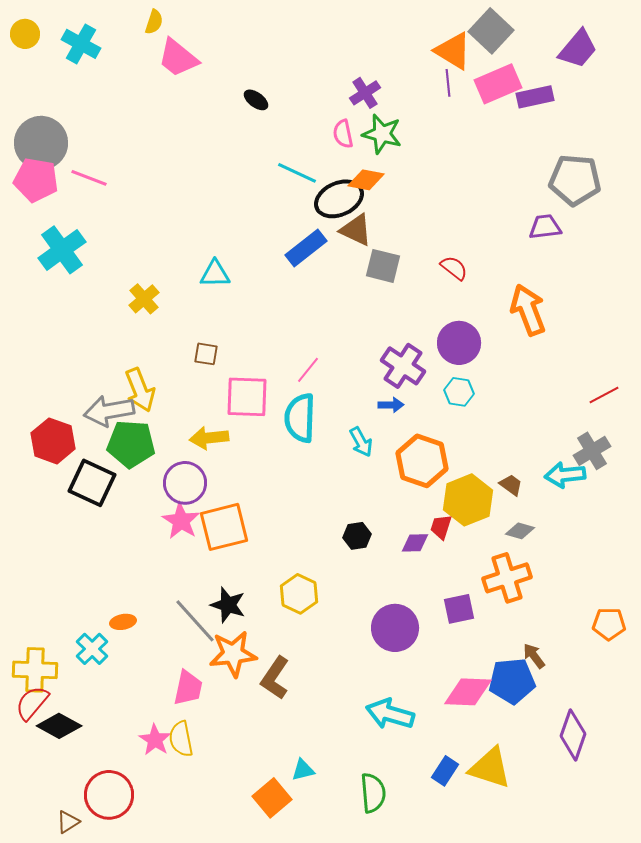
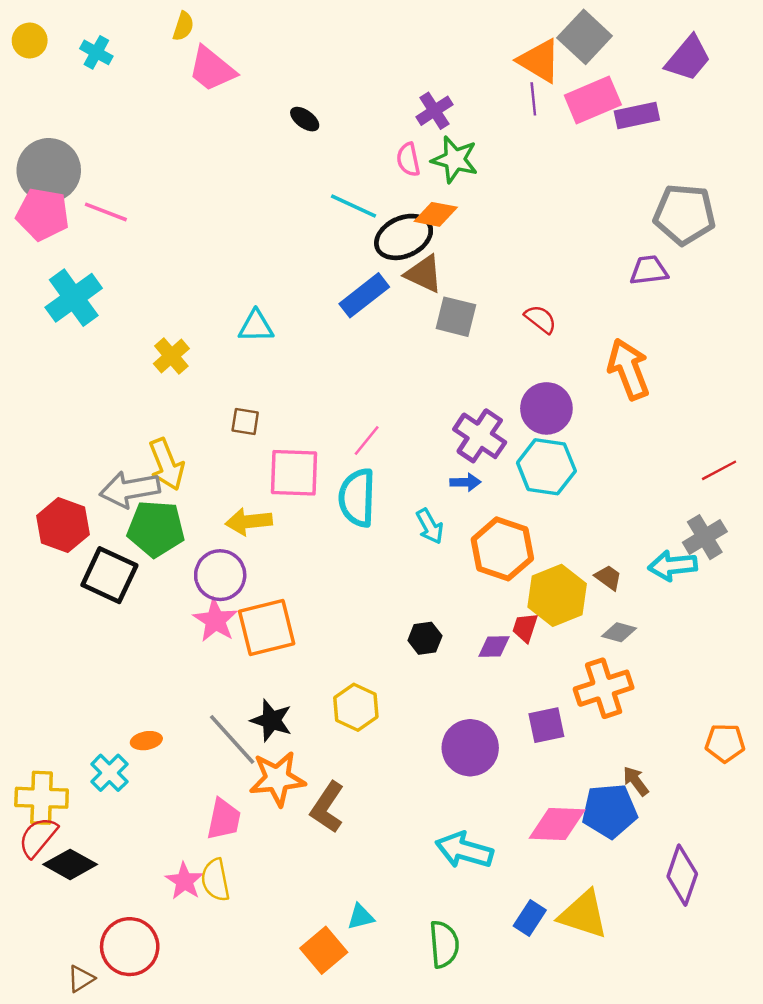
cyan cross: (81, 44) -> (96, 52), size x0.7
cyan hexagon: (459, 392) -> (546, 467), size x1.6

